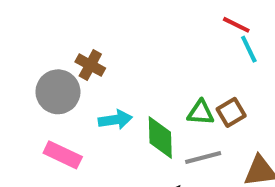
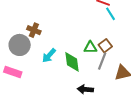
cyan arrow: (115, 120) -> (49, 56), turned 147
pink rectangle: (63, 155) -> (13, 72), moved
gray line: (203, 157) -> (102, 61), moved, turned -48

